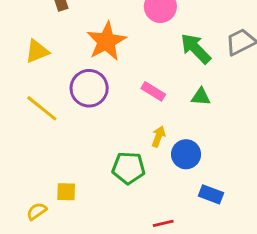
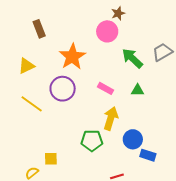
yellow arrow: (158, 136) -> (111, 118), size x1.6
blue circle: (186, 154) -> (133, 139), moved

